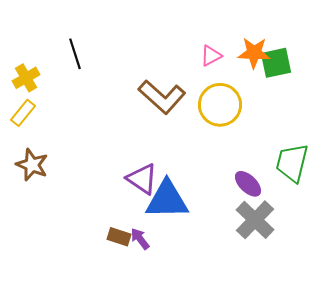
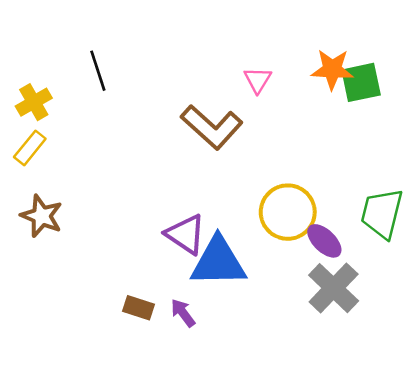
pink triangle: (211, 56) -> (258, 80), moved, turned -30
yellow circle: (220, 105) -> (288, 212), moved
brown rectangle: (119, 237) -> (138, 308), moved

